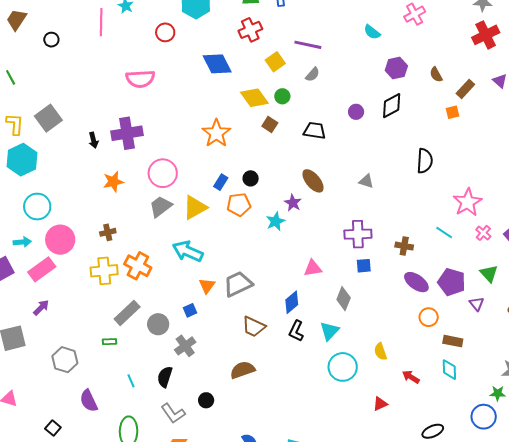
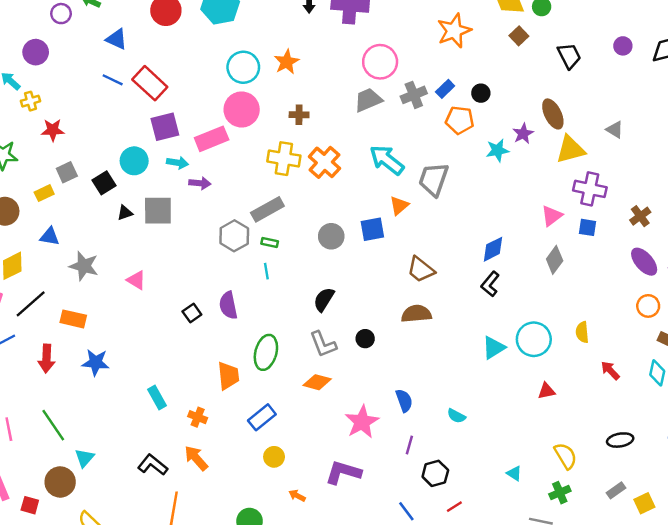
black trapezoid: (315, 131) -> (569, 56), turned 40
orange star: (113, 182) -> (287, 62), moved, turned -30
cyan circle: (37, 207) -> (243, 67), moved
yellow triangle: (195, 207) -> (570, 149), moved
cyan arrow: (22, 242) -> (178, 163), moved
brown cross: (404, 246) -> (640, 216), turned 30
pink triangle: (313, 268) -> (552, 216), moved, turned -42
gray trapezoid: (238, 284) -> (434, 179), moved, turned -60
purple arrow: (41, 308) -> (200, 183), turned 36
blue square: (190, 310) -> (372, 229), size x1.5
gray rectangle: (127, 313) -> (267, 209), moved
brown trapezoid: (254, 327) -> (421, 270), moved
cyan triangle: (329, 331) -> (494, 348), moved
gray cross: (185, 346) -> (414, 95), moved
gray hexagon: (65, 360) -> (234, 236), moved
cyan line: (131, 381) -> (266, 271), moved
red triangle: (380, 404) -> (546, 391), moved
black square: (53, 428) -> (192, 313), moved

